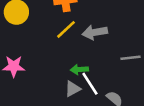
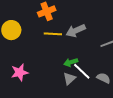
yellow line: (66, 29) -> (53, 34), turned 60

